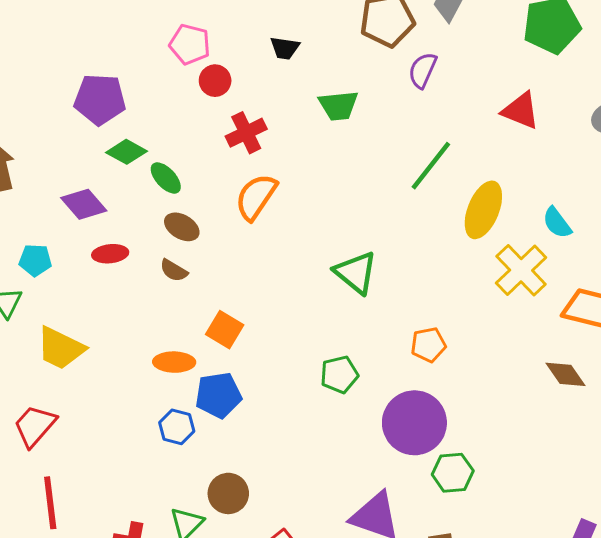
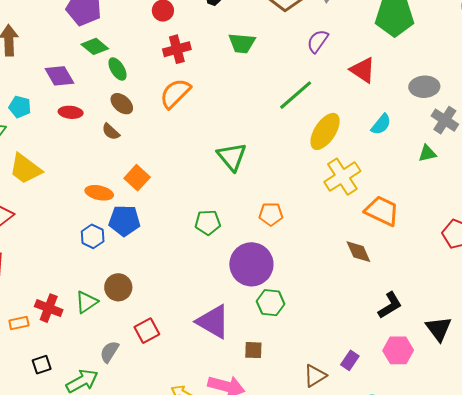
purple semicircle: (423, 70) -> (318, 41), moved
cyan semicircle: (557, 223) -> (381, 124), moved, turned -115

